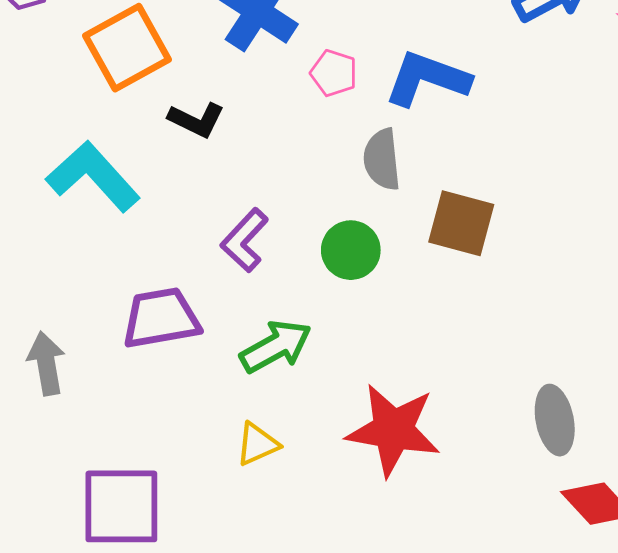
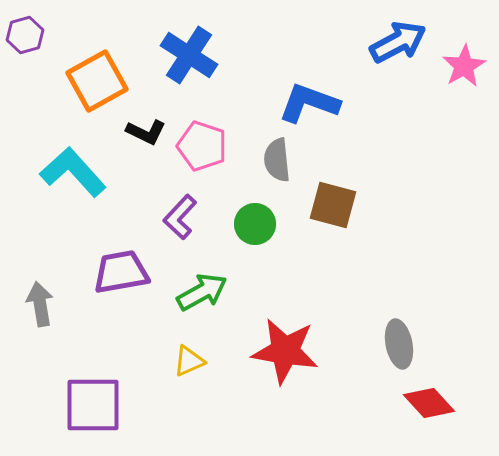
pink pentagon: (334, 73) -> (202, 146), moved, size x1.5

